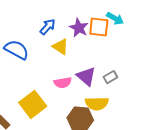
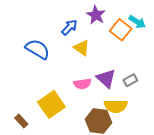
orange square: (99, 27) -> (121, 30), turned 30
purple star: (79, 28) -> (96, 15), moved

